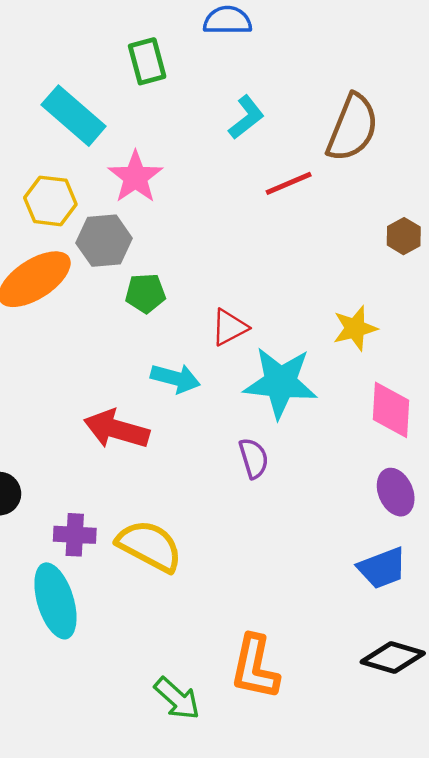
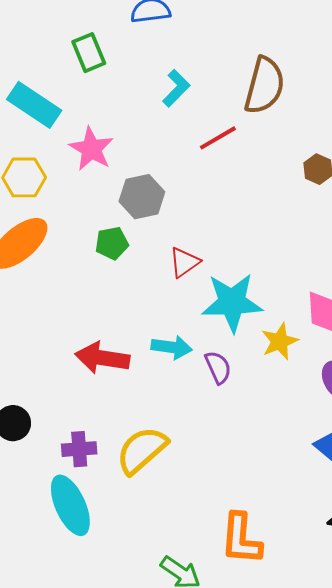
gray hexagon: (104, 241) -> (142, 197), moved
yellow star: (355, 328) -> (280, 341), moved
cyan arrow: (175, 378) -> (172, 347), moved
yellow semicircle: (149, 546) -> (142, 450), turned -62

